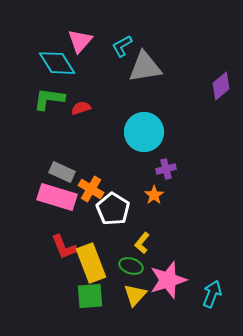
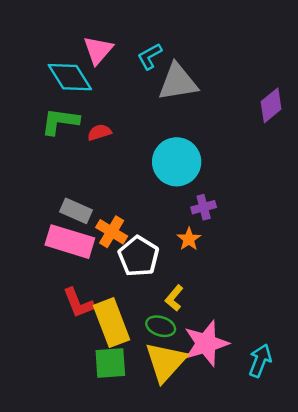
yellow triangle: (135, 295) -> (166, 362), size x1.5

